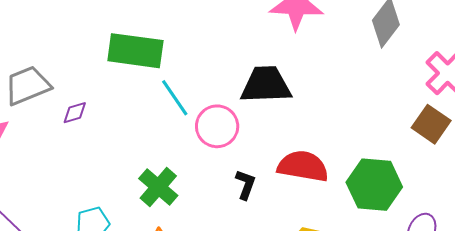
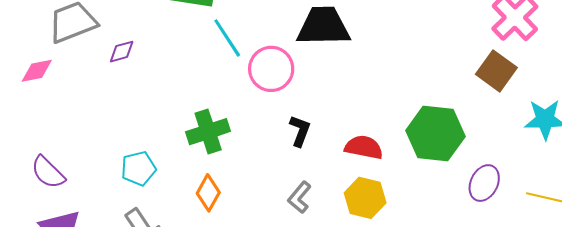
red semicircle: (303, 166) -> (364, 147), moved, size x0.7
green cross: (158, 187) -> (208, 132), turned 30

